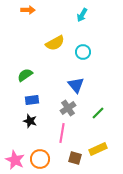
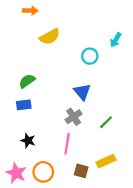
cyan arrow: (82, 15) -> (116, 40), moved
yellow semicircle: (55, 43) -> (50, 37), moved
blue rectangle: (32, 100) -> (24, 105), moved
black star: (30, 121) -> (28, 141), moved

